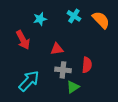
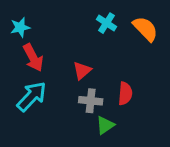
cyan star: (40, 19) -> (20, 27), moved
red triangle: (57, 49) -> (82, 71), turned -32
cyan arrow: (29, 81) -> (32, 96), moved

